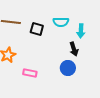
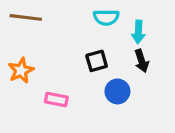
black square: (37, 29) -> (97, 61), moved, turned -32
black arrow: (74, 49) -> (142, 61), moved

